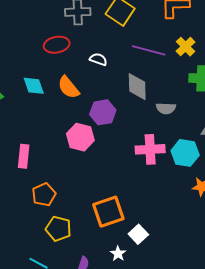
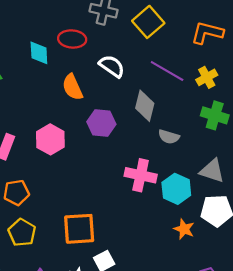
white semicircle: (98, 59) -> (112, 66), size x1.4
cyan diamond: (34, 86) -> (39, 53), moved
pink hexagon: (80, 137) -> (50, 139), moved

